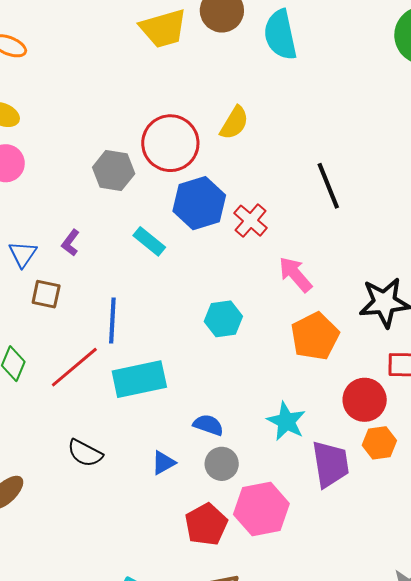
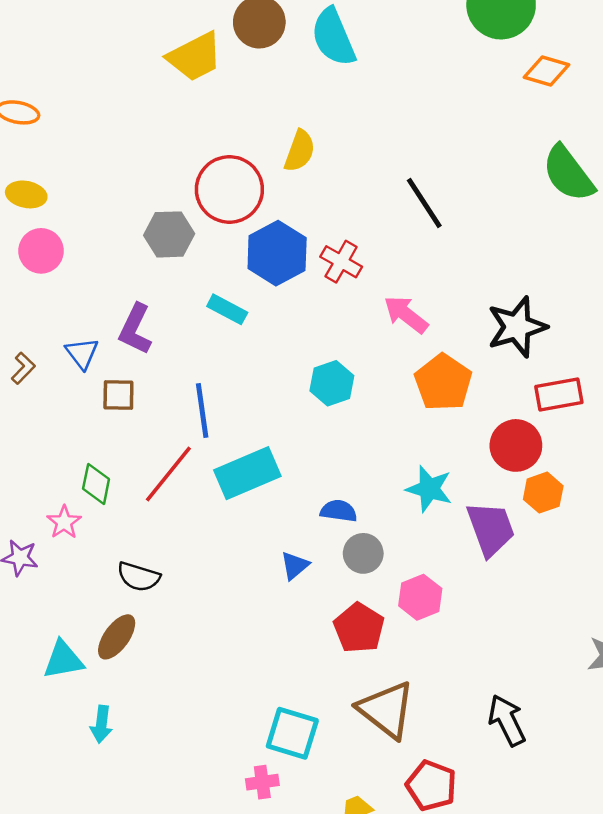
purple L-shape: (70, 243) -> (135, 329), size x1.6
black semicircle: (85, 453) -> (139, 577), moved
pink hexagon: (261, 509) -> (420, 597), size x0.7

